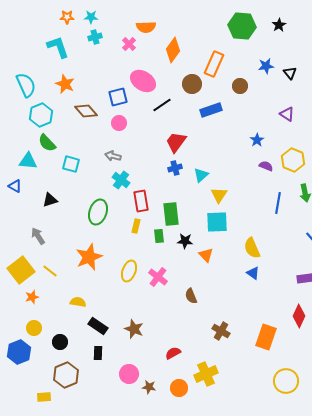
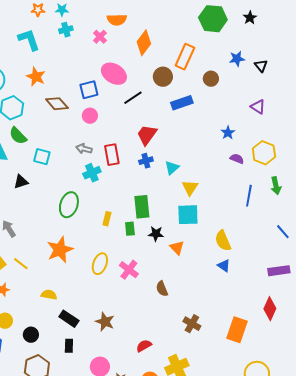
cyan cross: (121, 180) -> (92, 173), turned 30
black triangle: (50, 200) -> (21, 182), moved
red rectangle: (141, 201) -> (112, 155), moved

